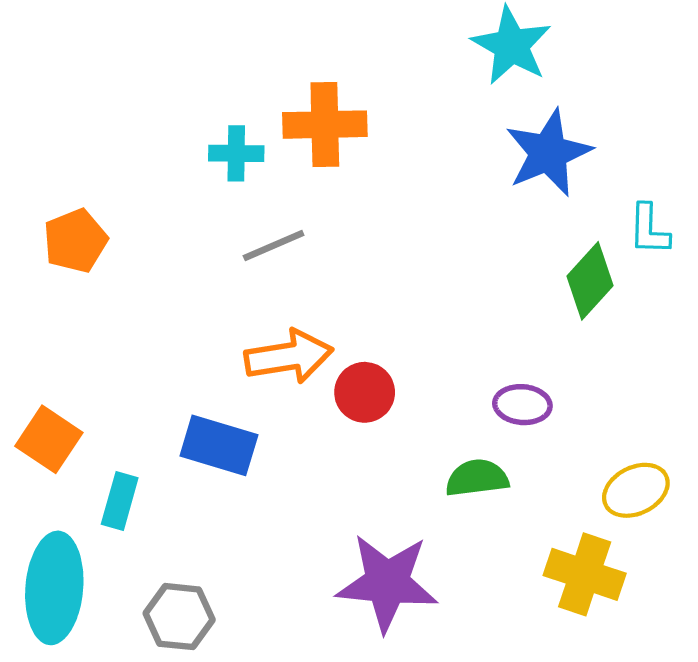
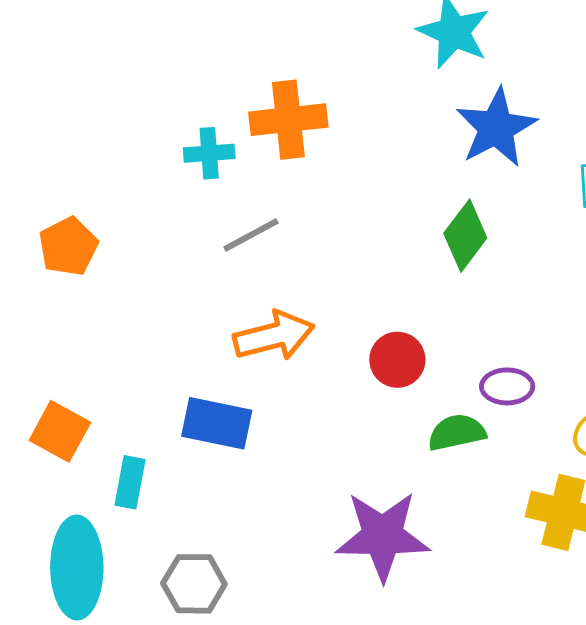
green diamond: (590, 281) -> (465, 236), moved
red circle: (365, 392) -> (397, 360), moved
purple ellipse: (522, 405) -> (507, 386), moved

